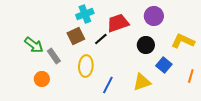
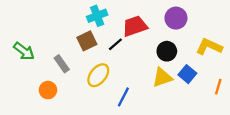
green arrow: (34, 45) -> (24, 51), moved
yellow ellipse: (86, 66) -> (98, 75), turned 35
yellow triangle: (142, 82) -> (162, 77), moved

